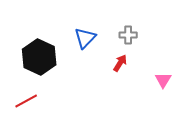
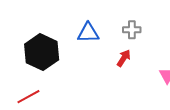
blue triangle: (85, 38) -> (88, 33), turned 45

